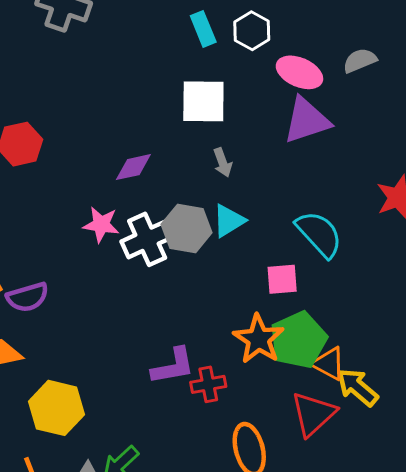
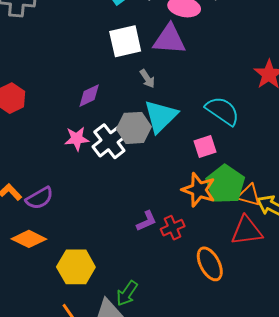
purple triangle: (307, 120) -> (169, 39), moved, turned 36
cyan triangle: (229, 221) -> (161, 116), size x1.5
purple L-shape: (173, 366) -> (146, 221), size x0.7
red triangle: (313, 414) -> (247, 231), turned 48

